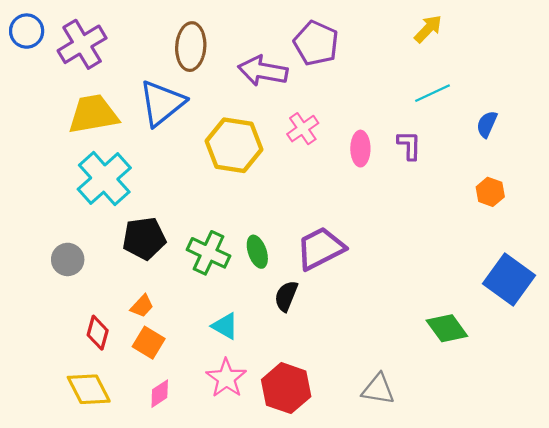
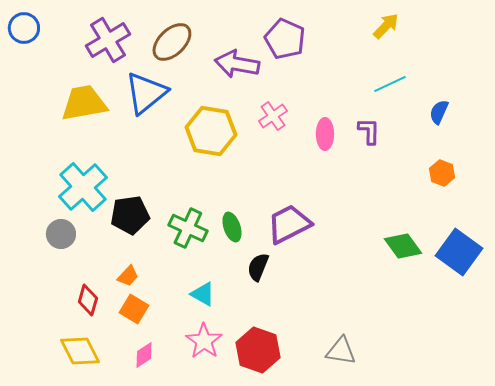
purple cross: (82, 44) -> (108, 40), moved
brown ellipse: (191, 47) -> (172, 42), turned 42
cyan cross: (104, 179) -> (83, 187), moved
green diamond: (447, 328) -> (403, 246), moved

